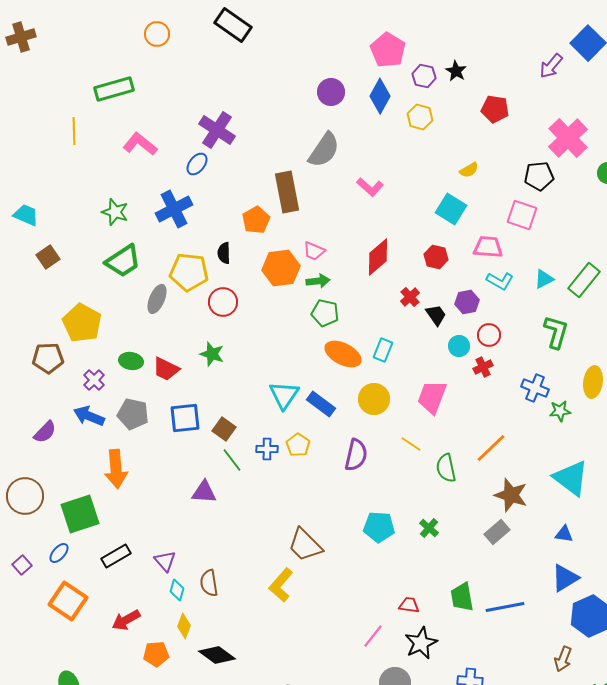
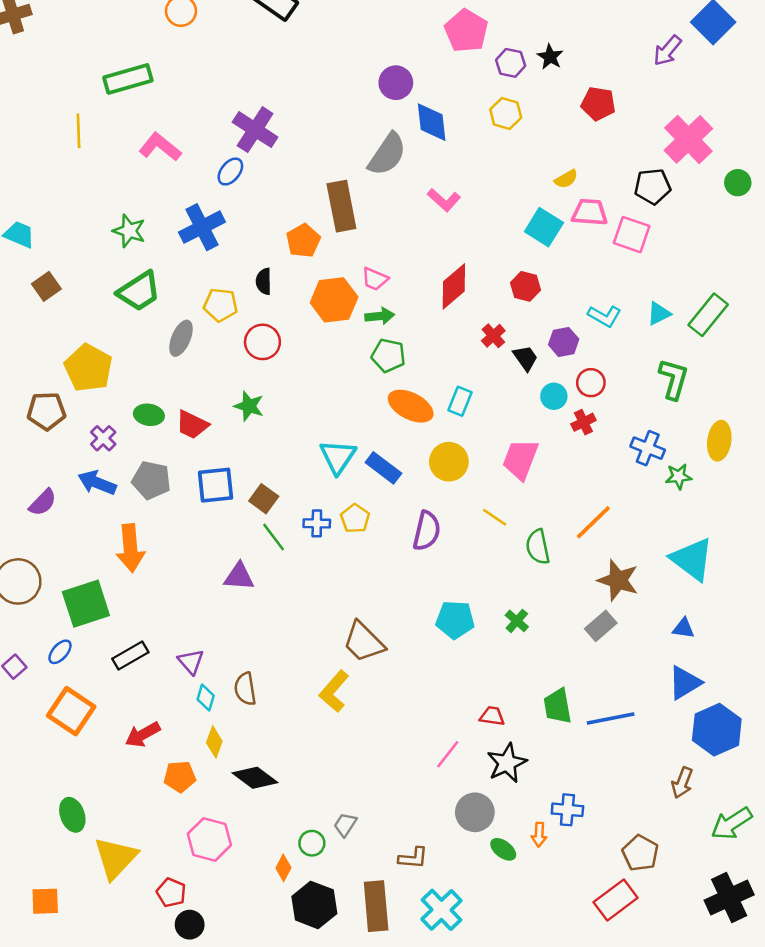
blue diamond: (380, 96) -> (432, 122), moved, turned -36
pink trapezoid: (488, 247) -> (590, 212), moved
yellow pentagon: (189, 272) -> (220, 305), size x0.7

